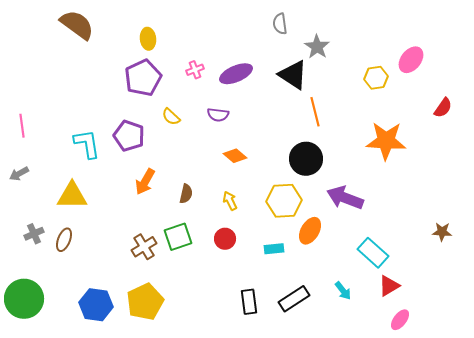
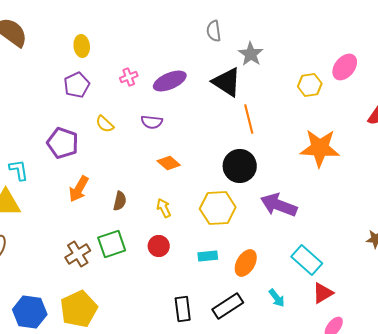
purple pentagon: (143, 78) -> (77, 85), size x0.7
cyan L-shape: (87, 144) -> (19, 170), moved, size x0.7
orange ellipse: (310, 231) -> (246, 263), moved

